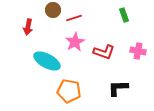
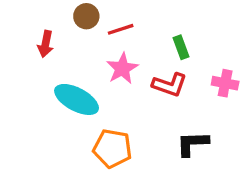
green rectangle: (124, 15) -> (181, 47), moved

